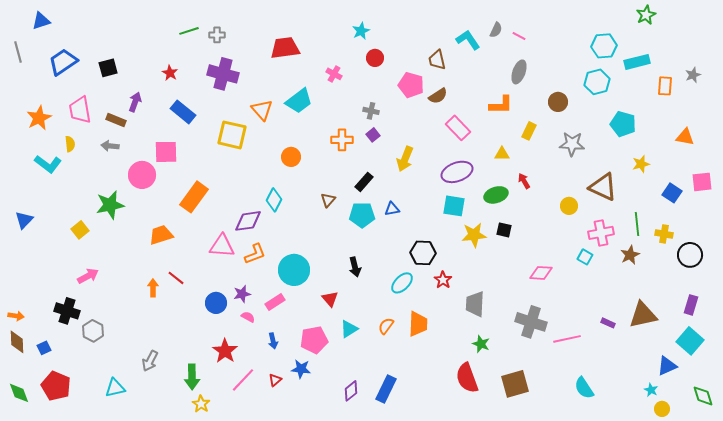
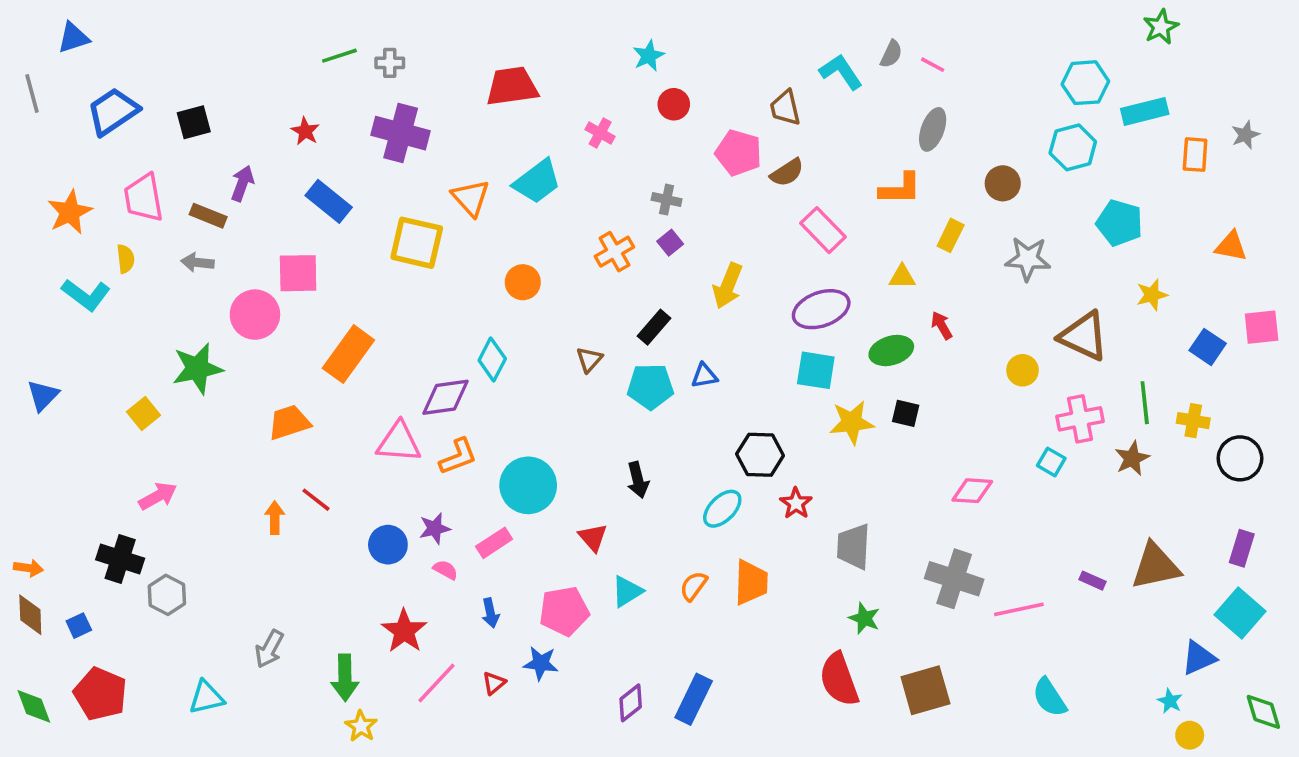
orange cross: (342, 140) -> (614, 252), turned -30

